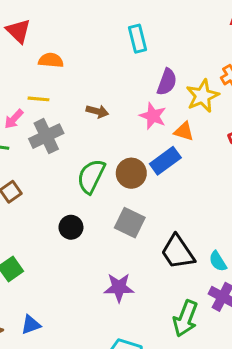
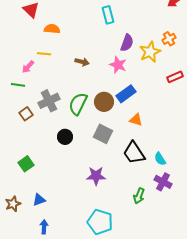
orange triangle: (184, 131) -> (136, 120), moved
gray cross: (46, 136) -> (49, 101), moved
green arrow: (185, 318) -> (139, 196), size x0.7

